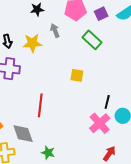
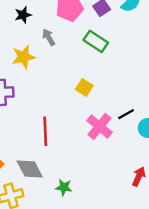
yellow square: (77, 75) -> (84, 88), turned 32
black line: (107, 102) -> (126, 114), turned 56
pink cross: (100, 123) -> (99, 126), moved

